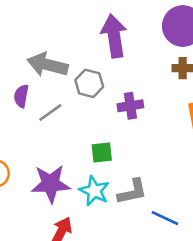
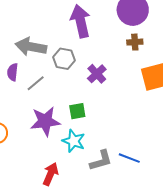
purple cross: (130, 106) -> (97, 74), turned -30
purple star: (51, 184) -> (45, 121), moved
gray L-shape: (132, 192) -> (101, 161), moved

